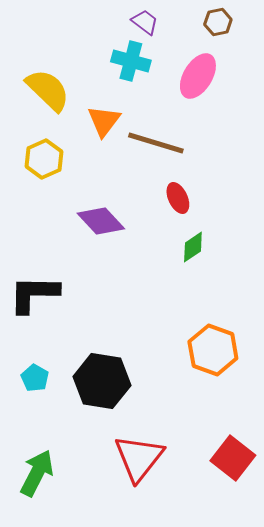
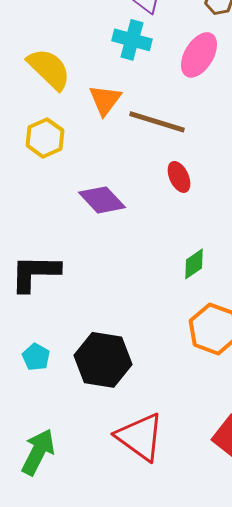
green diamond: (193, 247) -> (194, 264), moved
red triangle: (139, 458) -> (140, 437), turned -32

